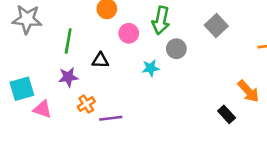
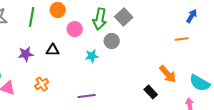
gray square: (216, 26) -> (124, 17), moved
green line: (68, 41) -> (32, 17), moved
purple star: (68, 77) -> (26, 54), moved
purple line: (111, 118) -> (87, 96), moved

